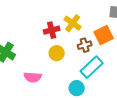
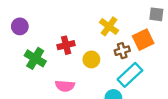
red cross: (52, 30) -> (66, 45), moved

